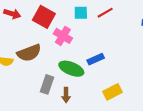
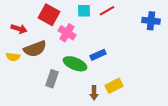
red arrow: (12, 14) -> (19, 29), moved
brown arrow: (66, 95) -> (94, 93), moved

